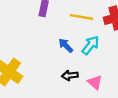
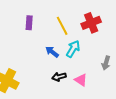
yellow line: (81, 17) -> (62, 26), turned 60

